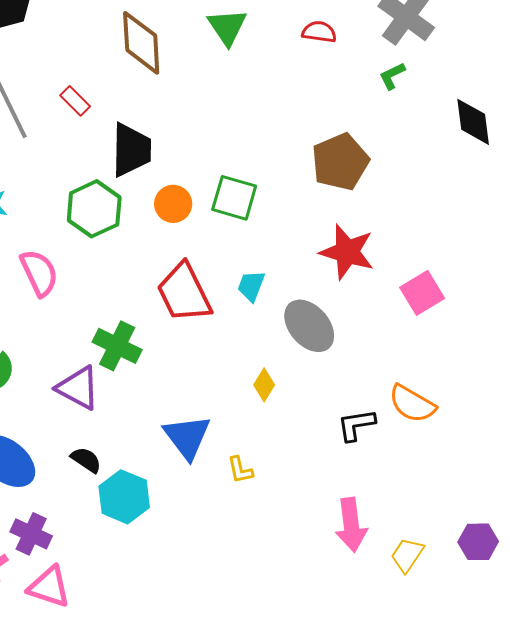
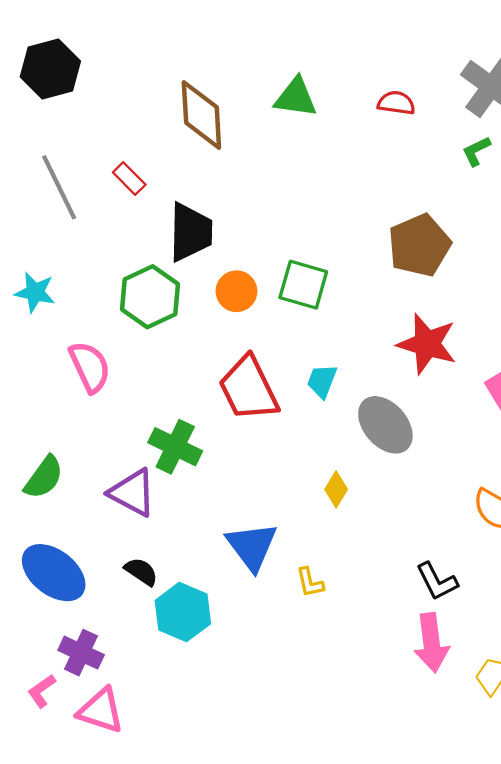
green triangle: (227, 27) -> (296, 97), turned -48
black L-shape: (356, 425) -> (437, 581), moved, turned -108

